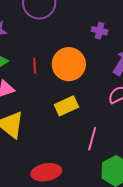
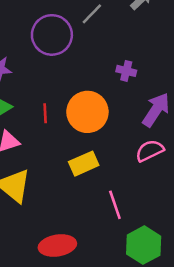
pink line: (92, 139) -> (115, 205), turned -35

